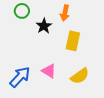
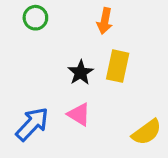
black star: (44, 26) -> (81, 73), moved
yellow semicircle: (80, 76) -> (147, 132), moved

